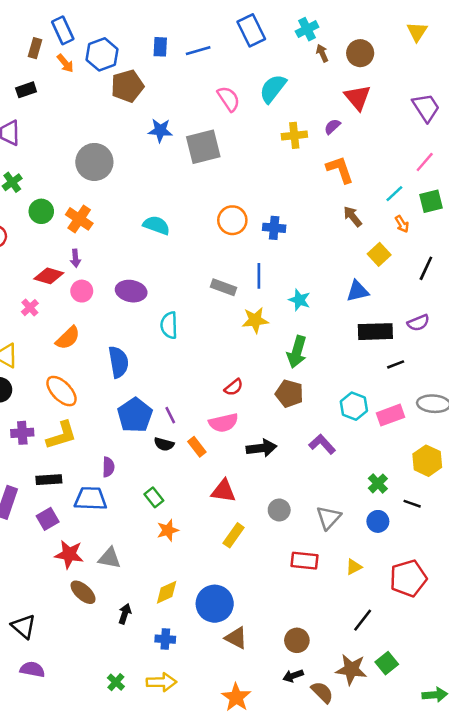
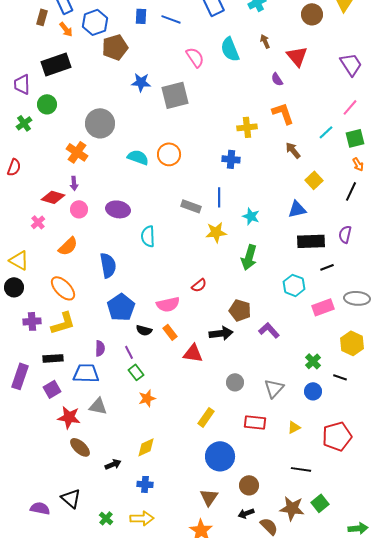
blue line: (198, 51) -> (171, 19), turned 36
brown arrow: (322, 53) -> (265, 41), moved
brown circle: (360, 53) -> (312, 14), moved
cyan semicircle: (273, 89) -> (230, 49), turned -60
black rectangle: (26, 90) -> (56, 64), moved, size x1.8
purple semicircle: (332, 127) -> (277, 79), turned -80
yellow cross: (294, 135) -> (247, 127), moved
gray circle: (94, 162) -> (100, 123), moved
green circle: (41, 211) -> (47, 104), moved
orange circle: (232, 220) -> (169, 154), moved
orange arrow: (402, 224) -> (358, 164), moved
purple semicircle: (418, 323) -> (345, 234), turned 126
brown pentagon: (289, 394) -> (240, 310), moved
cyan hexagon: (354, 406) -> (294, 285), moved
purple line: (170, 415) -> (129, 352), moved
pink semicircle: (223, 423) -> (168, 304), moved
red triangle: (223, 491) -> (193, 353), moved
yellow rectangle: (234, 535) -> (206, 417), moved
gray triangle: (110, 558) -> (98, 406), moved
blue circle: (215, 604) -> (220, 456), moved
black arrow: (125, 614) -> (113, 464), turned 49
black line: (363, 620) -> (301, 469), turned 60
black triangle: (24, 626) -> (71, 498), moved
brown triangle: (236, 638) -> (209, 497), moved, turned 36

